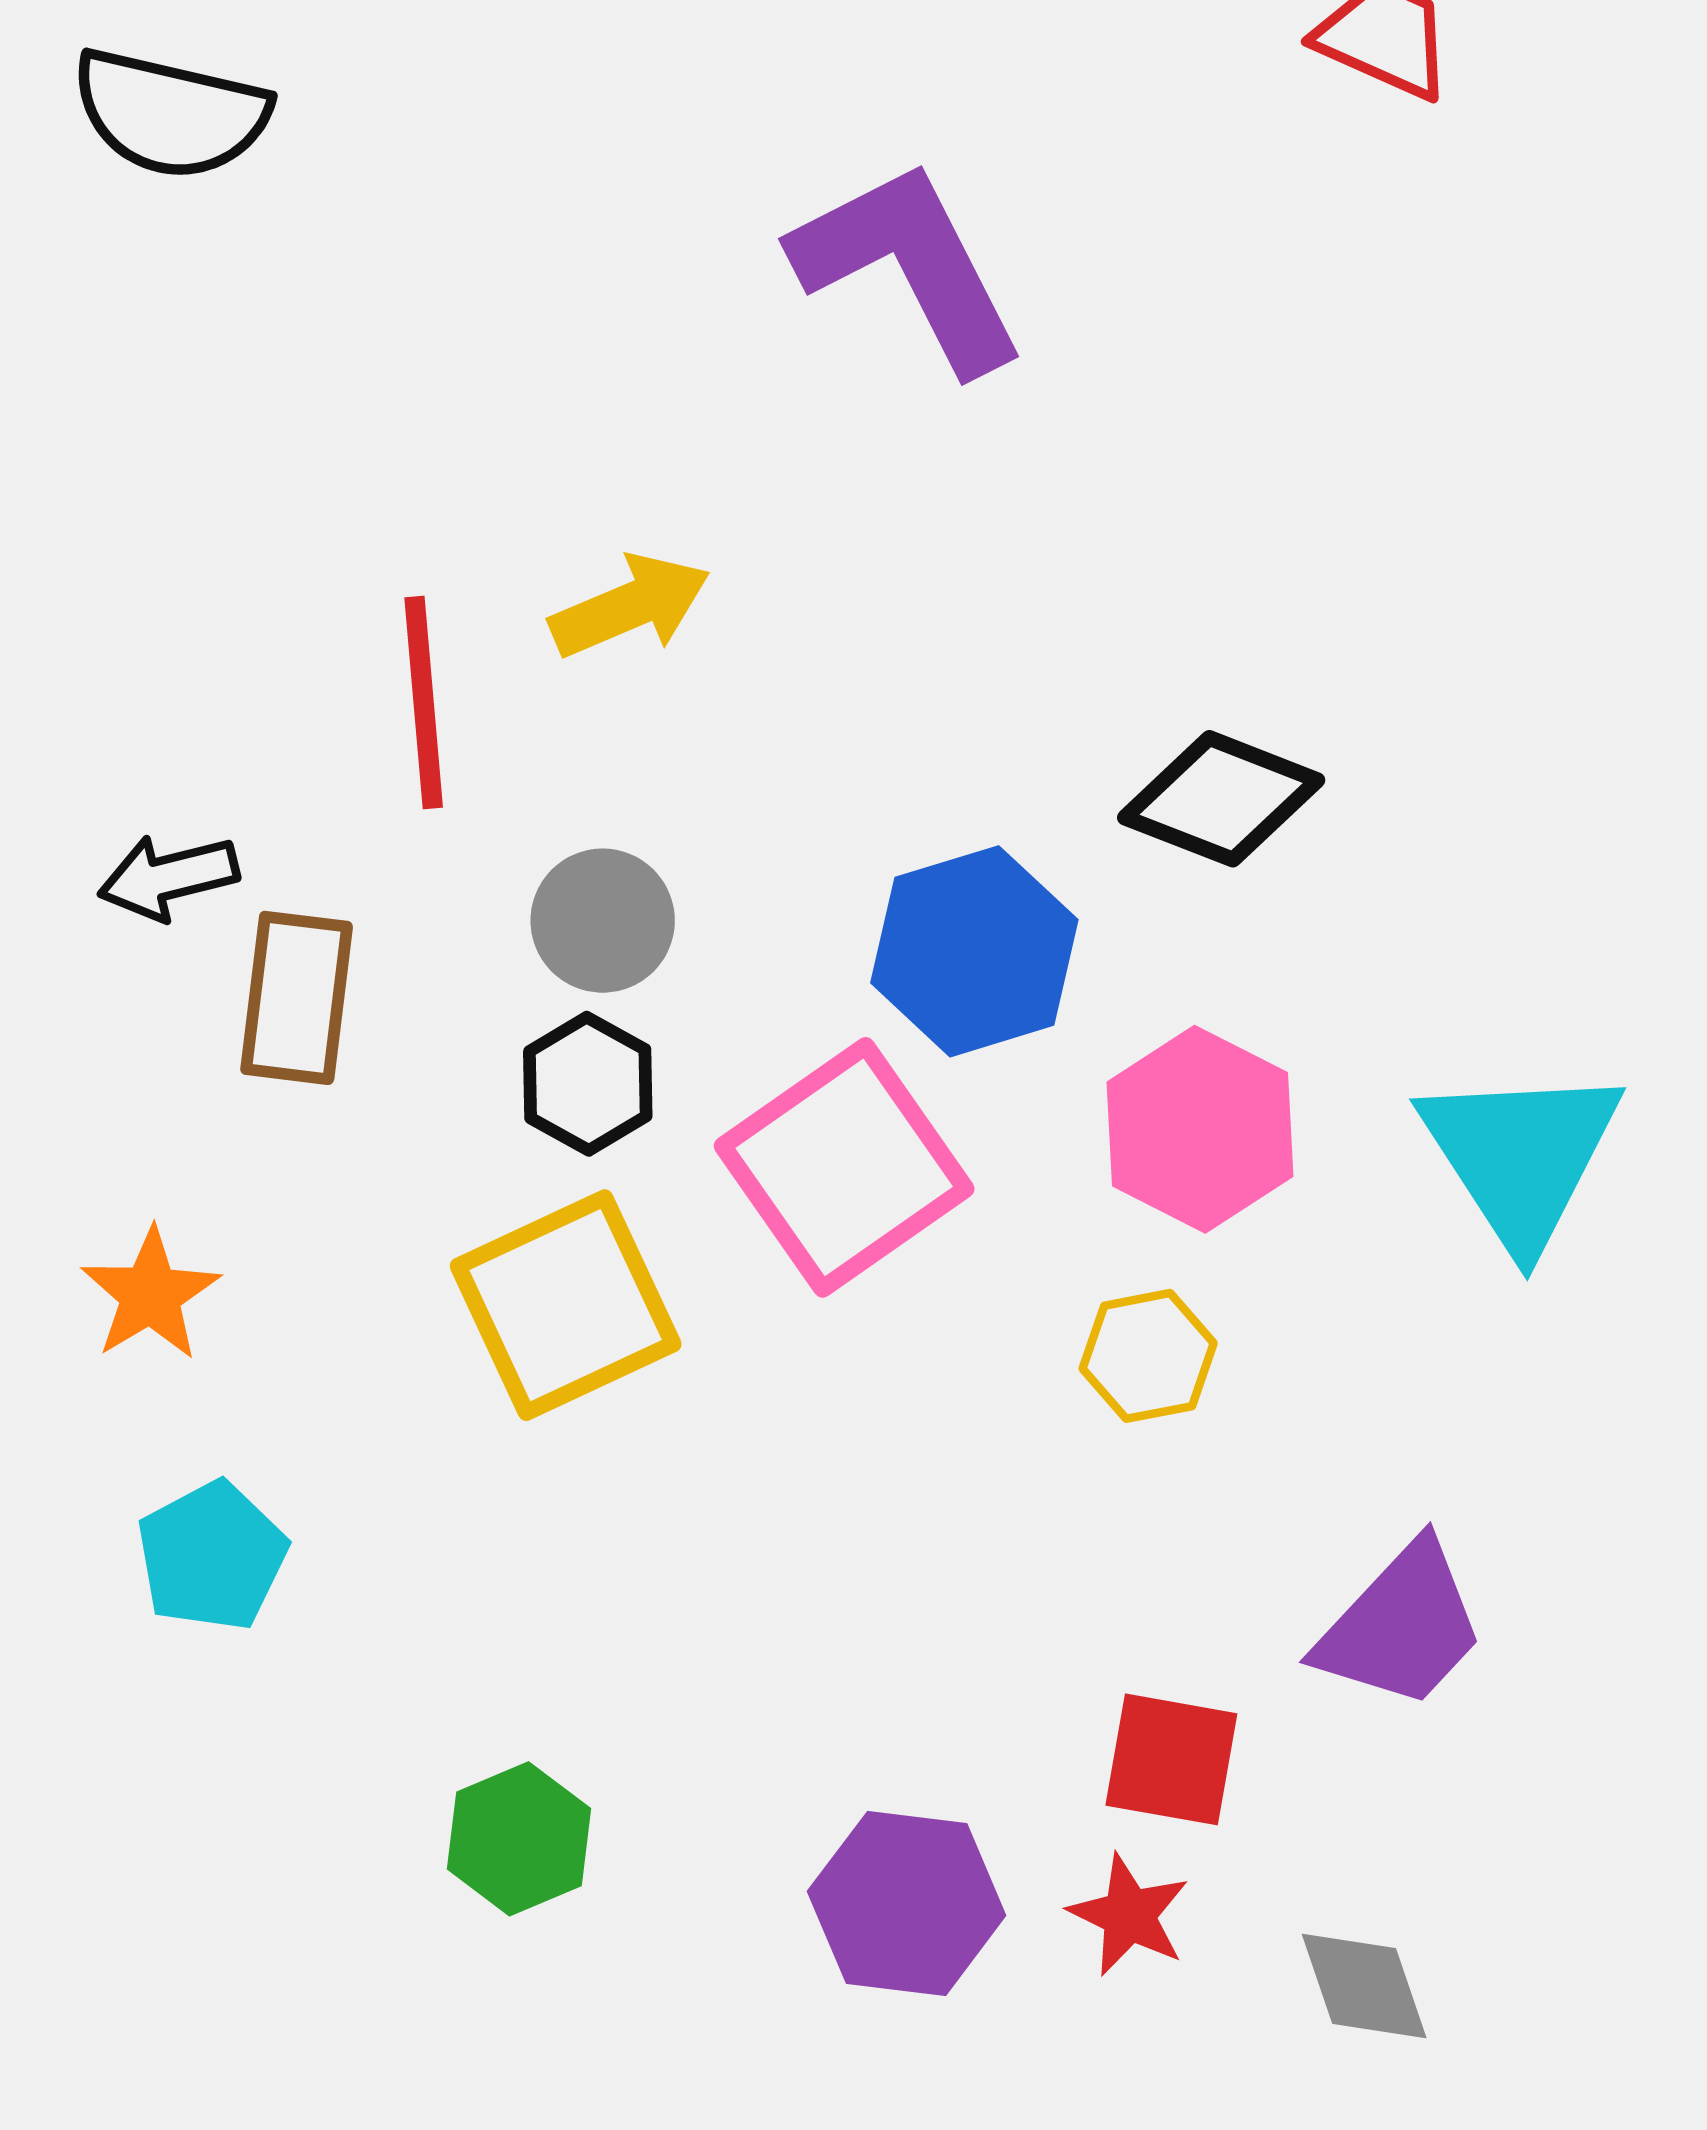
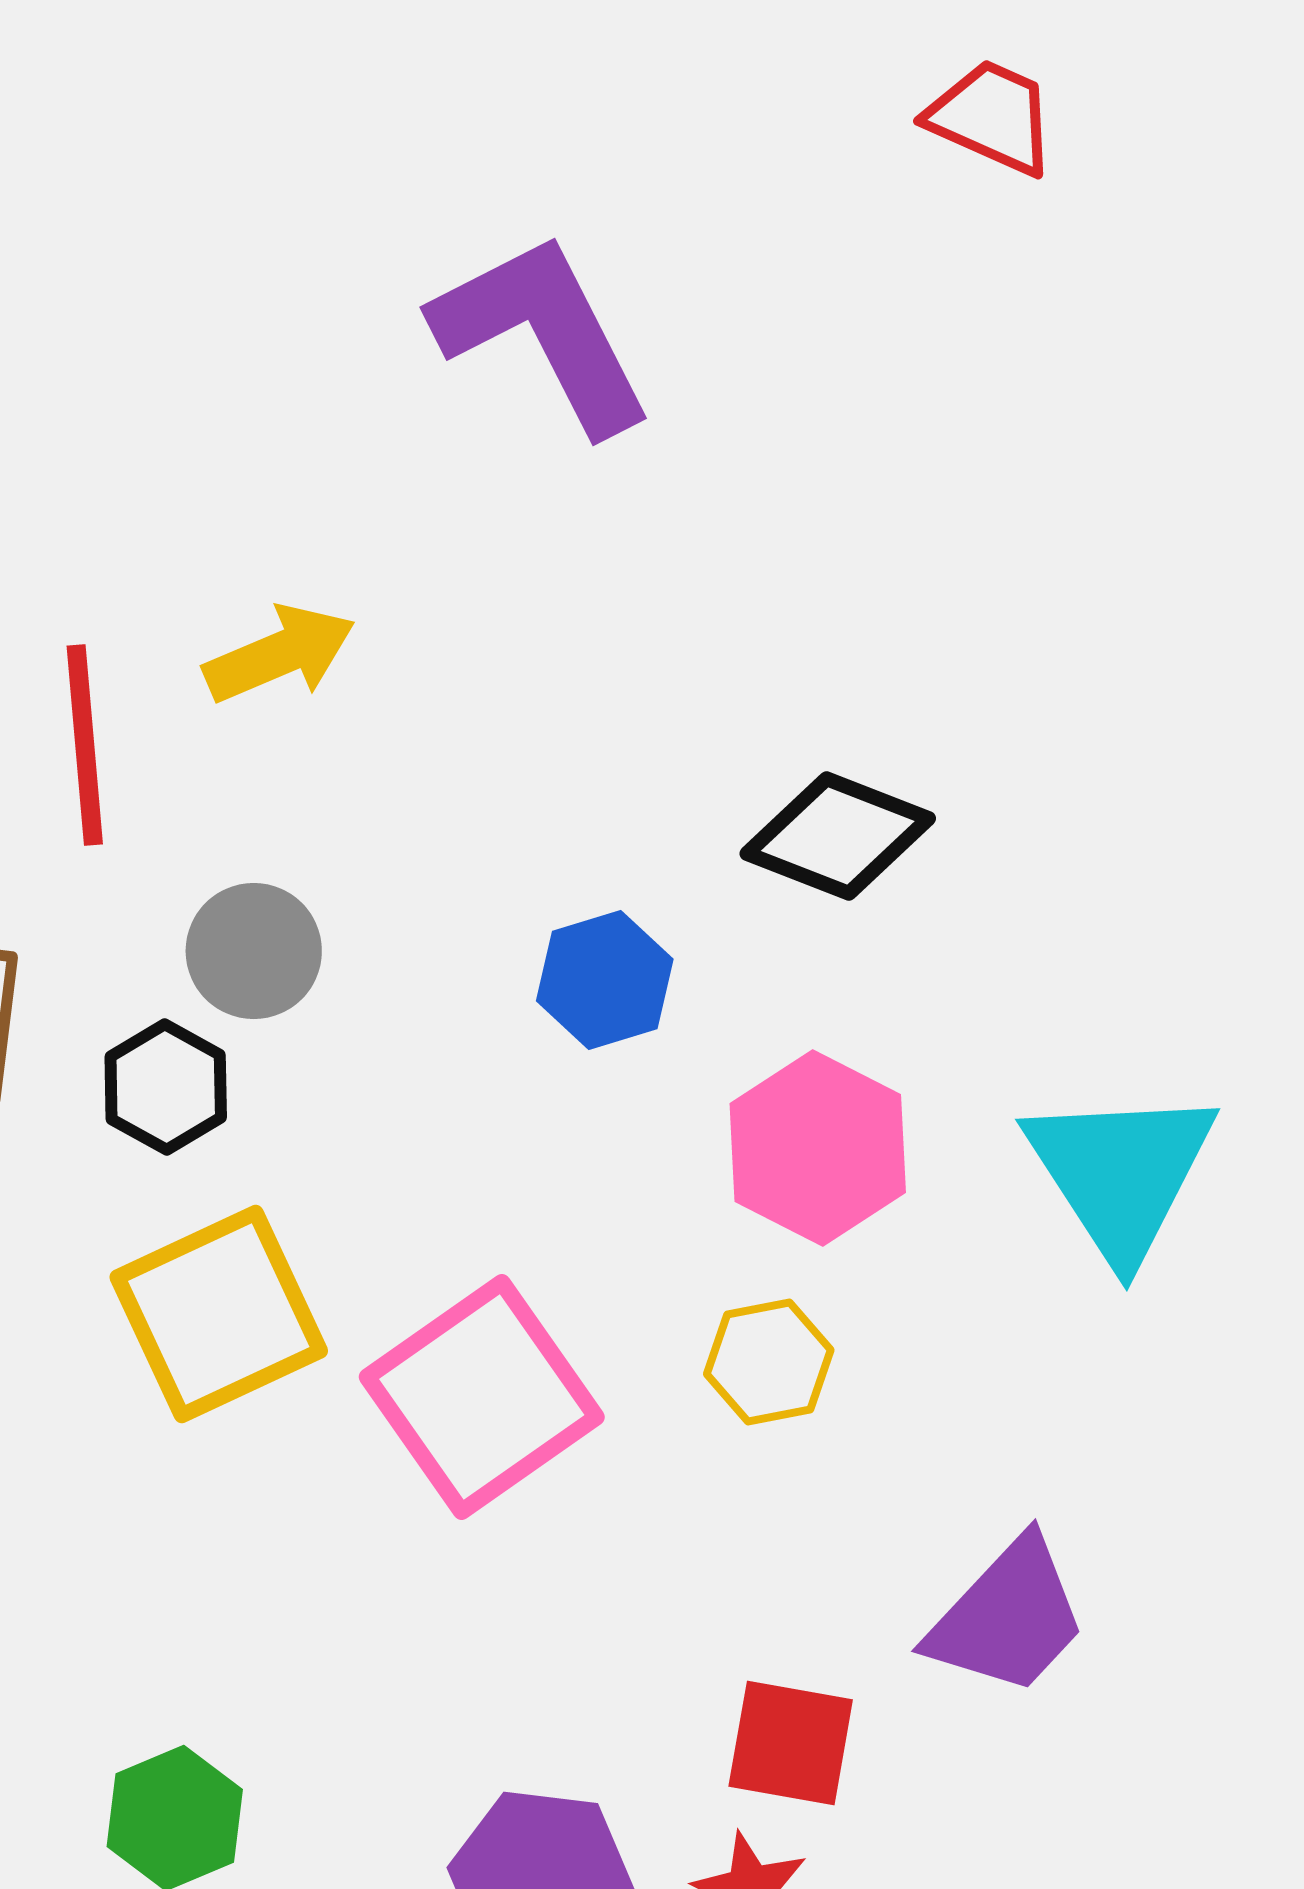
blue hexagon: (974, 951) -> (605, 980), size x0.7
black hexagon: (588, 1084) -> (166, 1087), moved
pink square: (844, 1167) -> (482, 1397), moved

